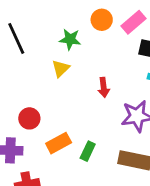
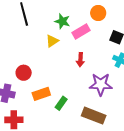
orange circle: (102, 20) -> (98, 13), moved
pink rectangle: (133, 22) -> (81, 31), moved

